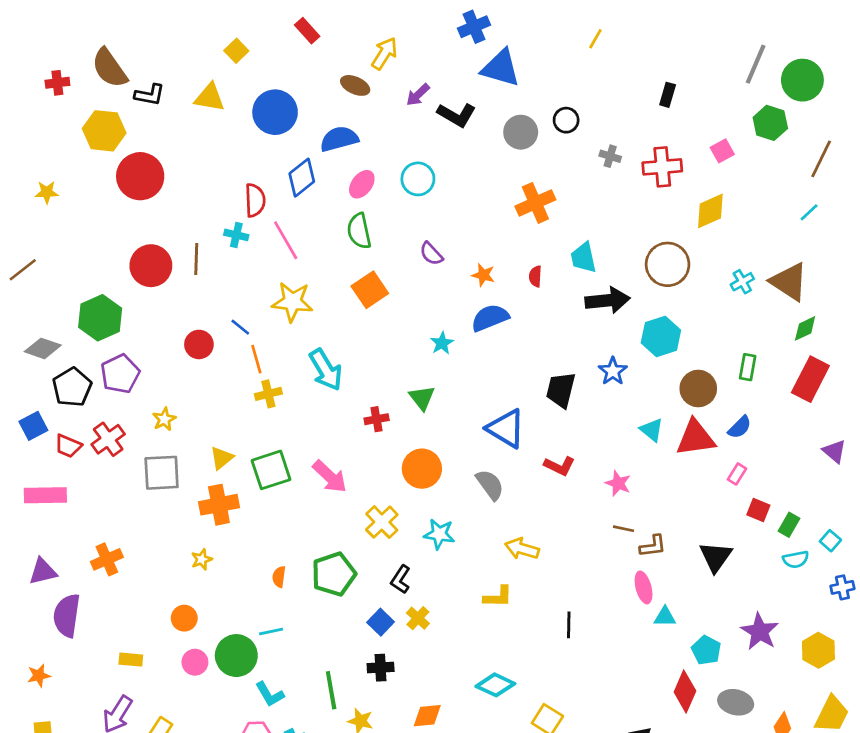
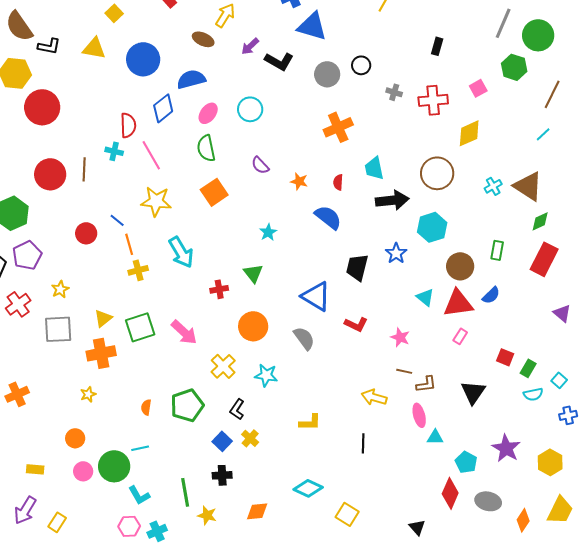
blue semicircle: (490, 318) -> (328, 217), moved, turned 60
pink rectangle: (737, 474) -> (460, 336), moved
yellow arrow: (522, 549) -> (374, 397), moved

